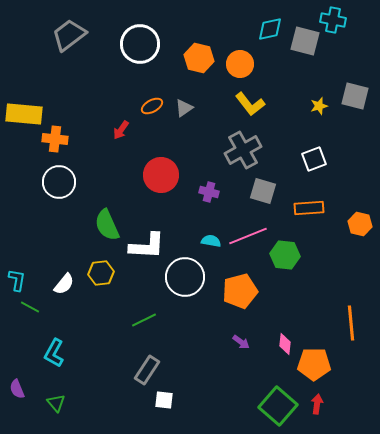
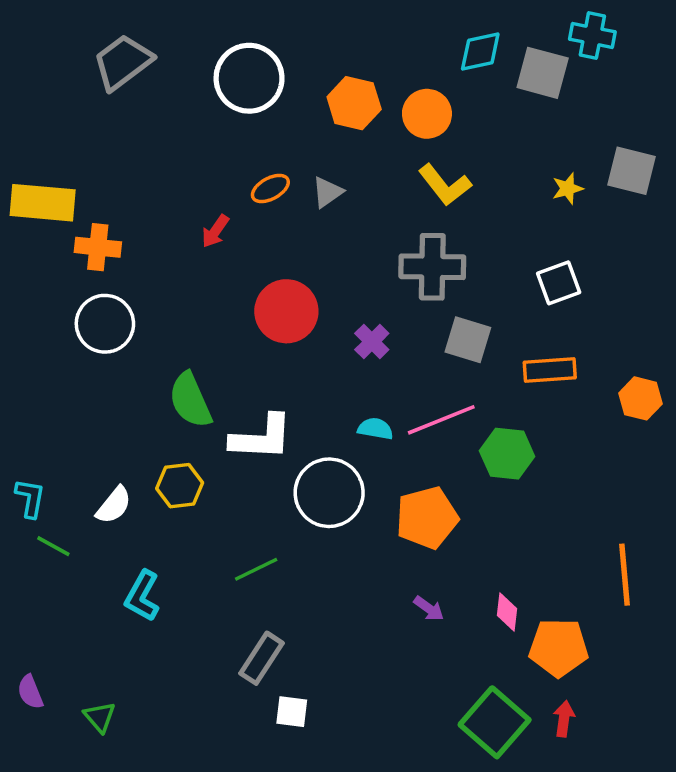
gray cross: (243, 150) -> (432, 267), turned 30
purple cross: (209, 192) -> (372, 342), turned 30
cyan L-shape: (54, 353) -> (142, 596), moved

